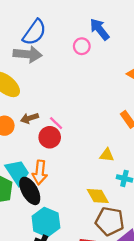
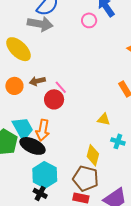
black ellipse: (30, 191) -> (32, 146), turned -40
yellow diamond: (98, 196) -> (93, 155), turned 40
brown pentagon: (110, 221) -> (86, 178), moved

